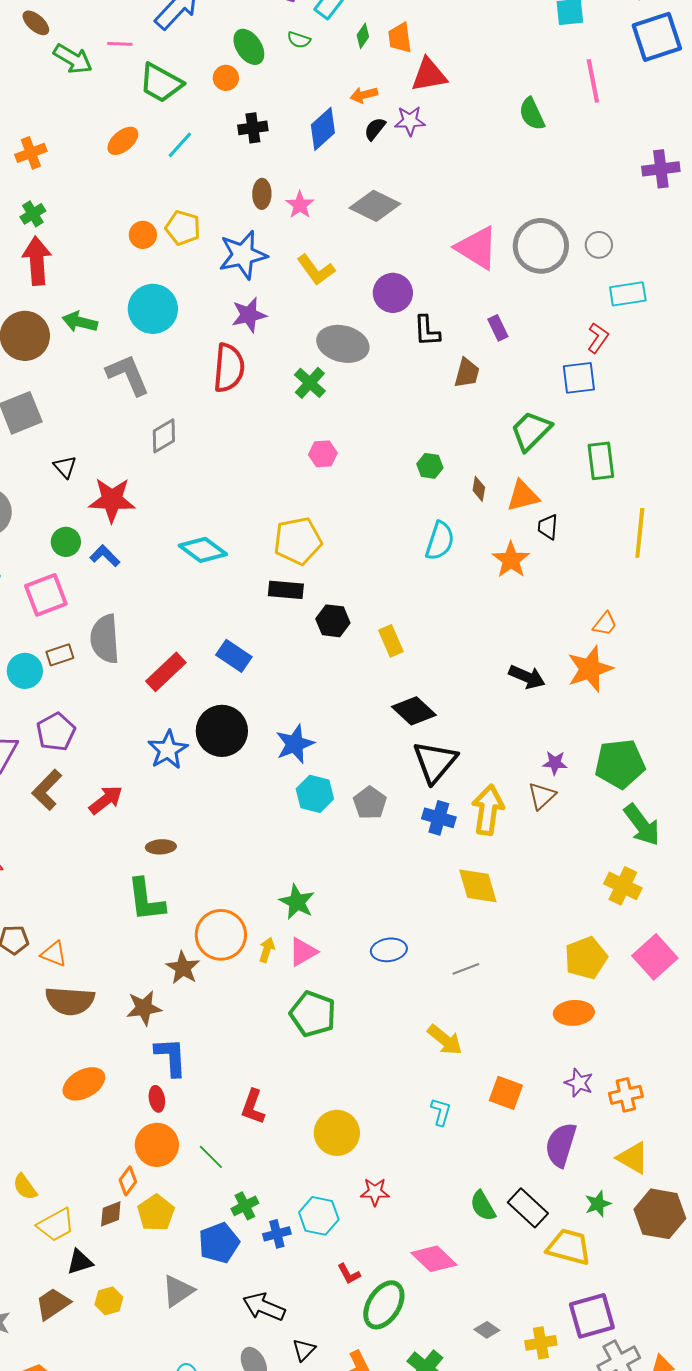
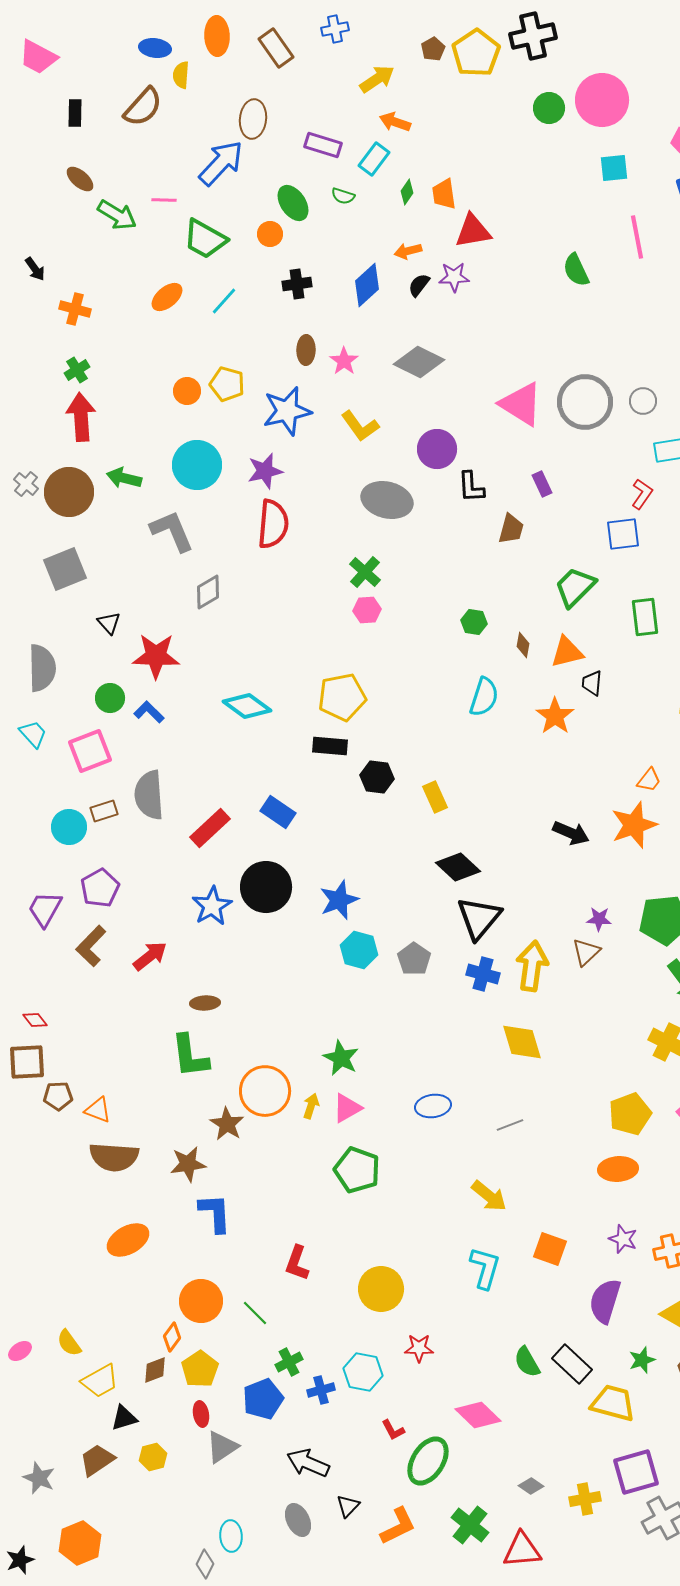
orange cross: (31, 153) -> (75, 309), turned 36
purple star: (249, 315) -> (265, 471), moved
green cross: (310, 383) -> (365, 572), moved
red ellipse: (157, 1099) -> (201, 1414), moved
cyan L-shape: (441, 1112) -> (485, 1268), size x1.5

